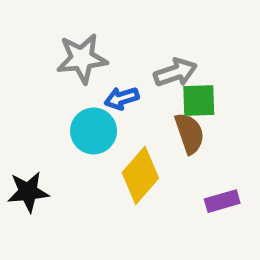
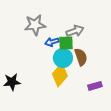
green square: (199, 101) -> (66, 43), moved
cyan circle: (94, 131) -> (63, 58), moved

